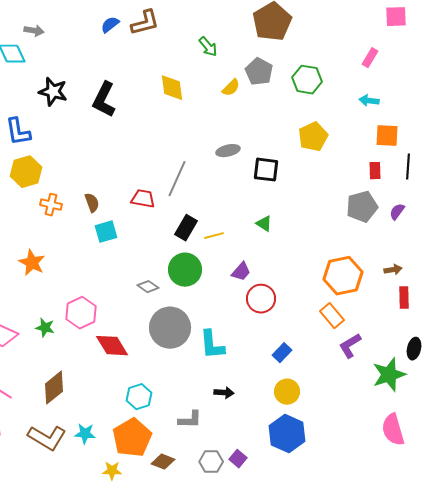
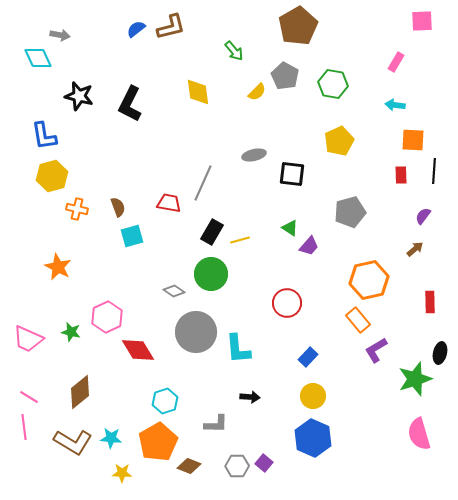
gray pentagon: (362, 207) -> (350, 212), moved
brown arrow: (393, 270) -> (415, 249), moved, turned -30
purple trapezoid: (241, 272) -> (309, 246), moved
yellow star: (112, 471) -> (122, 473), moved

